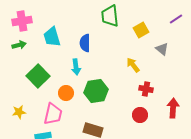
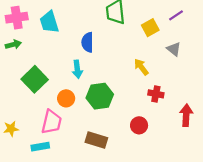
purple line: (176, 19) -> (176, 15), moved
cyan trapezoid: (52, 37) -> (49, 22), moved
yellow star: (19, 112) -> (11, 129), moved
red circle: (140, 115) -> (139, 125), moved

